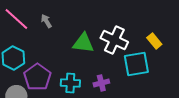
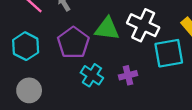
purple pentagon: (37, 77) -> (73, 43), moved
cyan cross: (70, 83) -> (92, 75), turned 30

